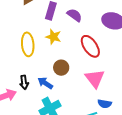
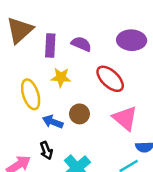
black arrow: (24, 82) -> (46, 151), moved
blue arrow: (45, 83) -> (53, 122), moved

